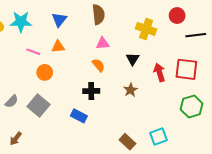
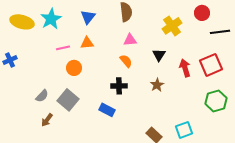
cyan star: (21, 22) -> (51, 19), turned -30
yellow cross: (146, 29) -> (172, 26), turned 36
pink line: (33, 52) -> (63, 48), turned -32
red square: (186, 69) -> (211, 65), turned -30
brown arrow: (16, 139) -> (47, 120), moved

